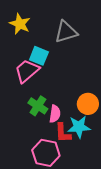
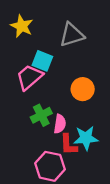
orange circle: (88, 104) -> (83, 89), moved
green cross: (38, 106) -> (41, 115), turned 30

